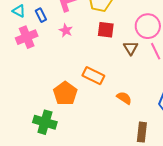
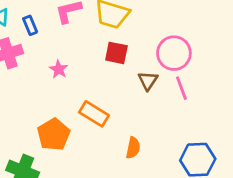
pink star: (66, 30) -> (59, 69), moved
orange semicircle: (124, 98) -> (133, 148), turned 63

